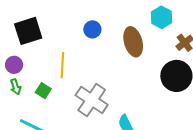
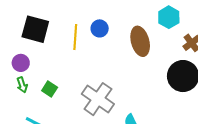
black square: (28, 31) -> (35, 29), turned 32
yellow line: (62, 65) -> (75, 37), moved

